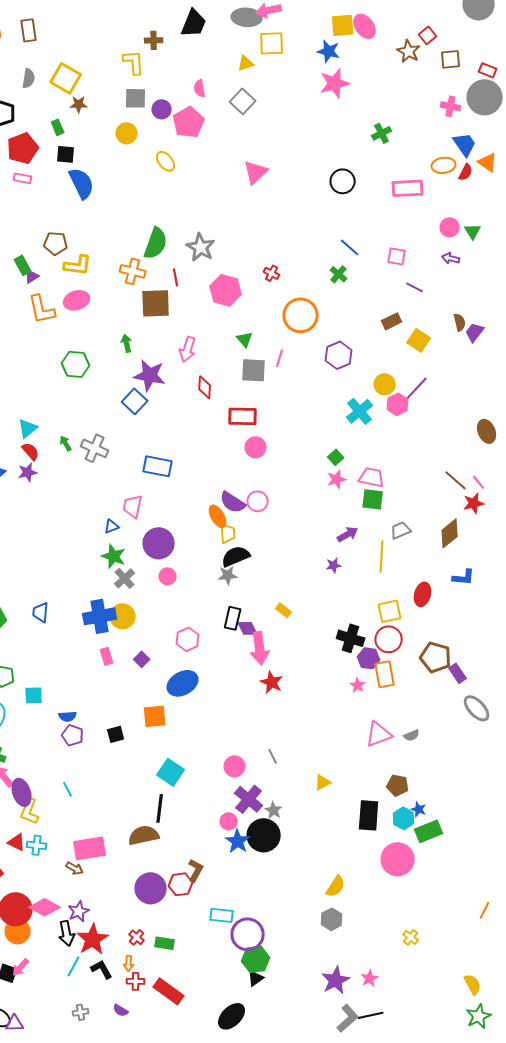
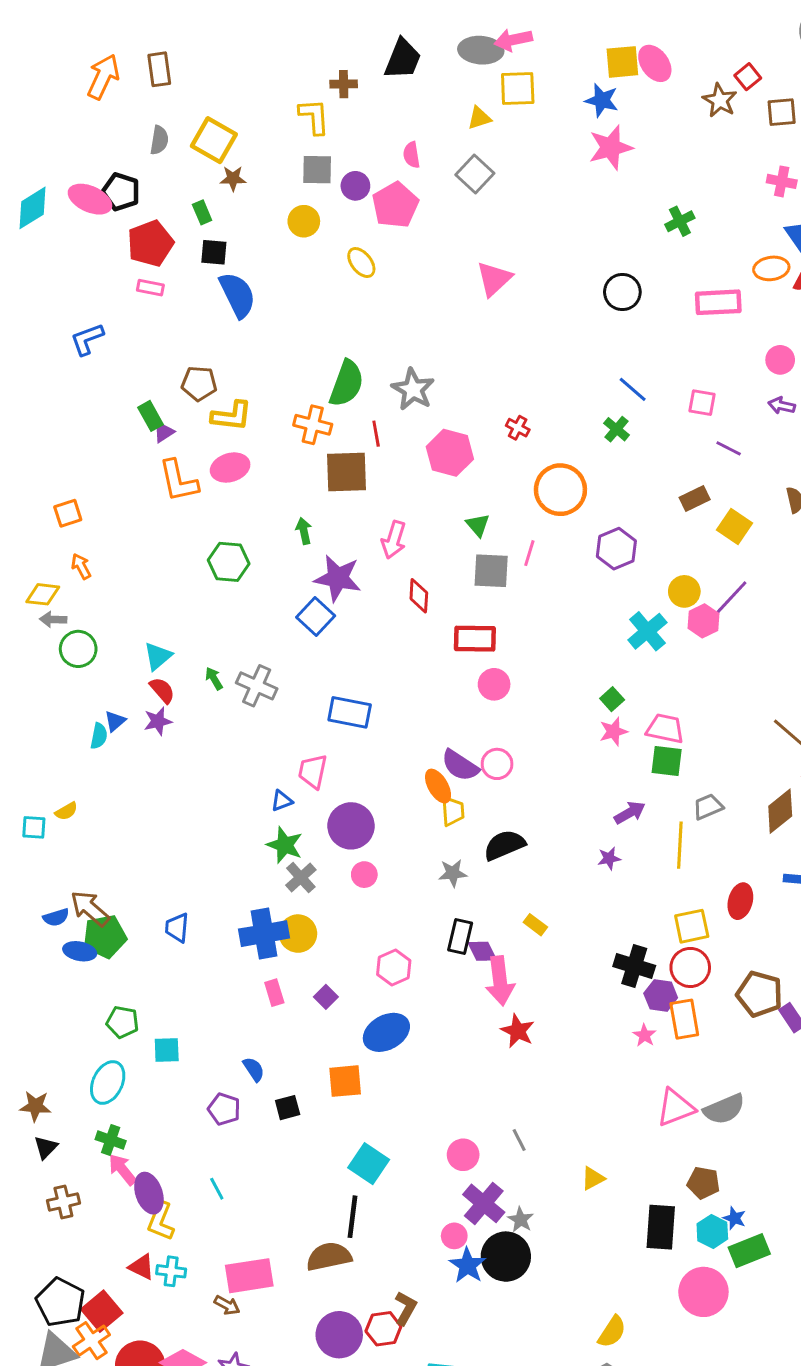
black semicircle: (236, 556) -> (504, 845), moved
blue semicircle: (68, 716) -> (254, 1069), moved, turned -120
gray semicircle: (412, 735) -> (724, 1109), size x1.8

